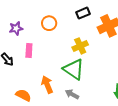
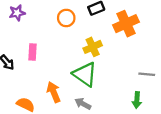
orange circle: (49, 23) -> (66, 18), moved
purple star: (16, 28) -> (17, 13), moved

